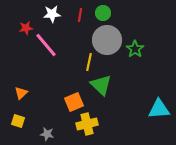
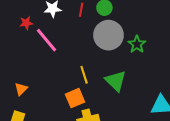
yellow line: (89, 62) -> (84, 75), moved, turned -30
green triangle: (101, 85) -> (116, 81), moved

